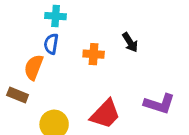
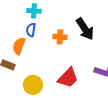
black arrow: (130, 42) -> (85, 29), size x1.6

